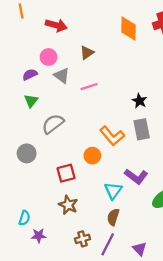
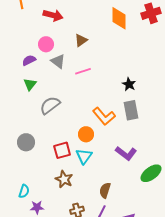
gray circle: (27, 153) -> (26, 142), moved
cyan triangle: (113, 191) -> (84, 156), moved

